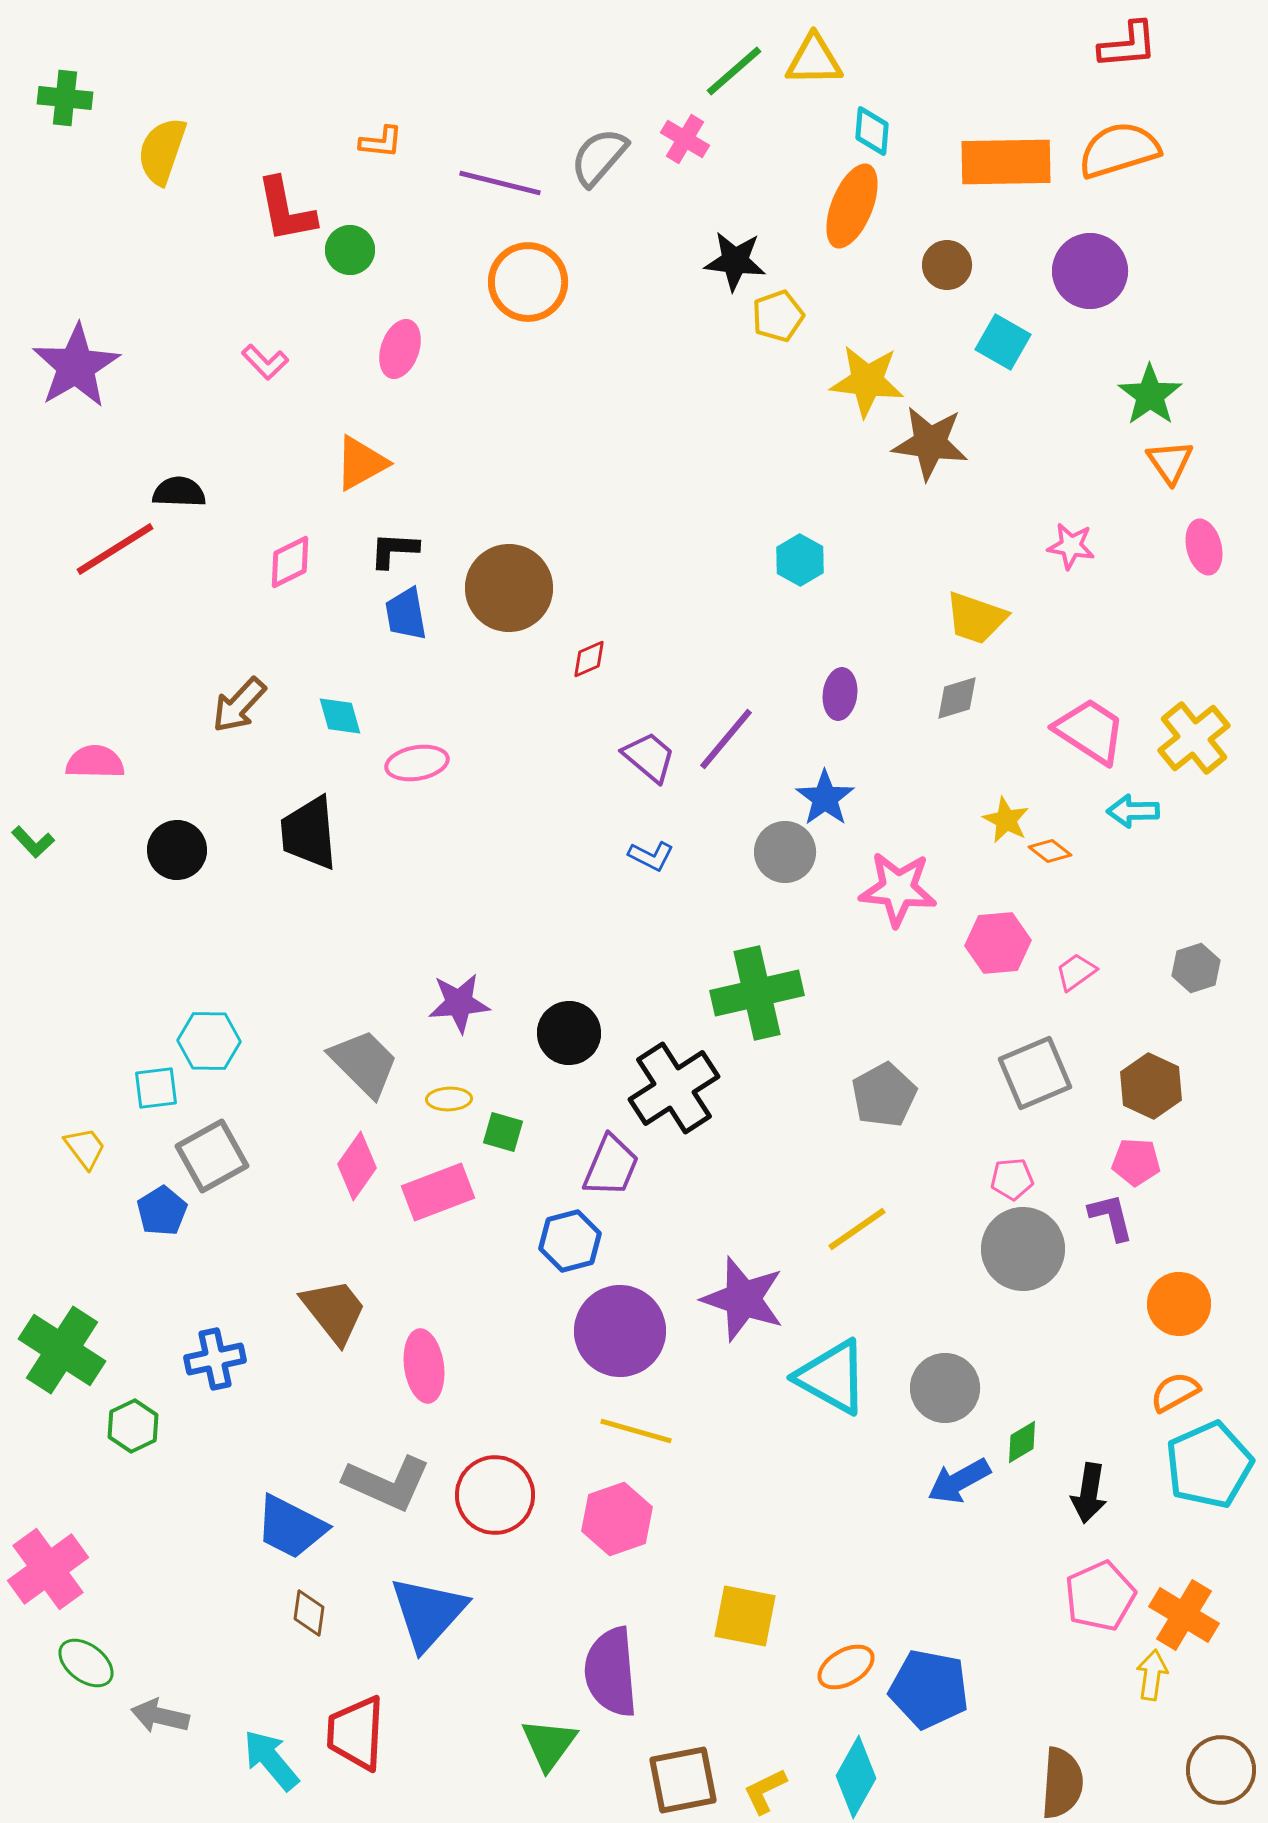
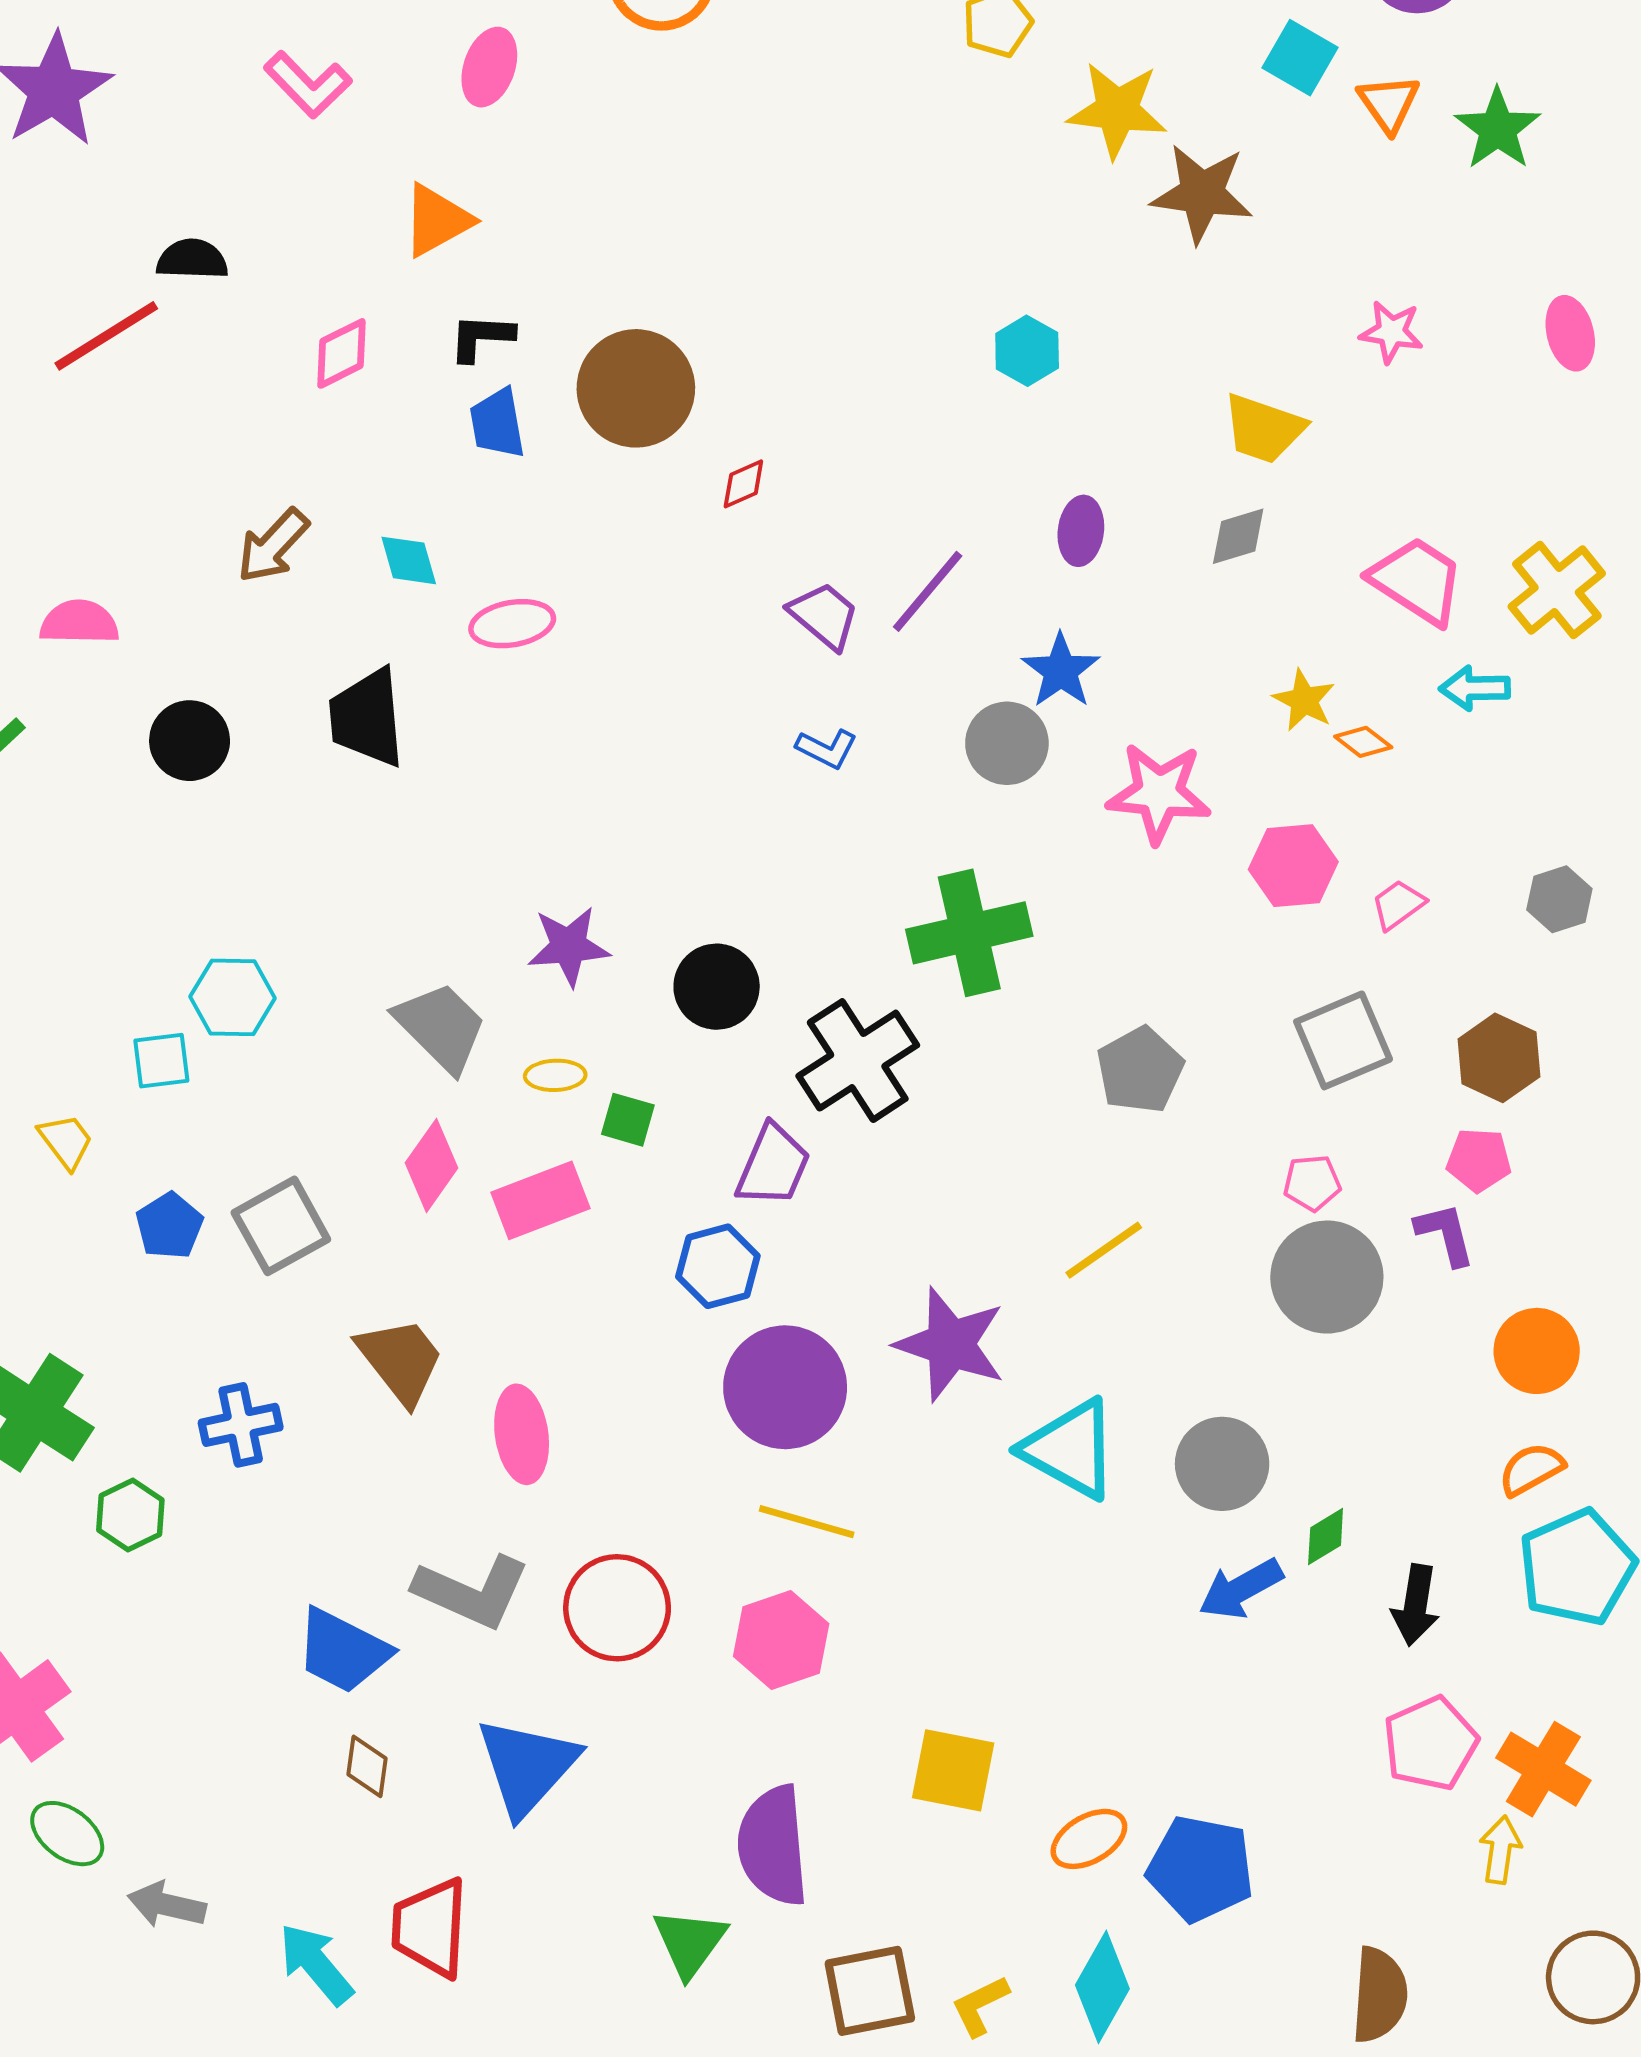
pink L-shape: (265, 362) -> (308, 85), size x1.4
orange triangle: (1170, 462) -> (1389, 103), moved
gray square: (212, 1156) -> (281, 1226), moved

